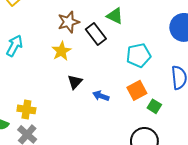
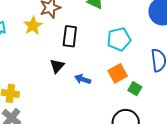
black rectangle: (96, 34) -> (70, 36), moved, turned 45
yellow star: (61, 51) -> (33, 26), moved

